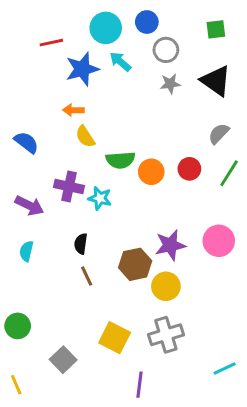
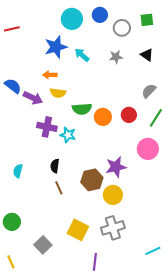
red line: (51, 43) -> (12, 29), moved
gray circle: (166, 50) -> (122, 28), moved
cyan arrow: (120, 62) -> (82, 55), moved
black triangle: (216, 81) -> (147, 55), size x0.6
yellow semicircle: (85, 137) -> (58, 93), turned -49
blue semicircle: (26, 142) -> (13, 86), moved
purple arrow: (29, 206) -> (33, 98), moved
pink circle: (219, 241) -> (148, 149), moved

